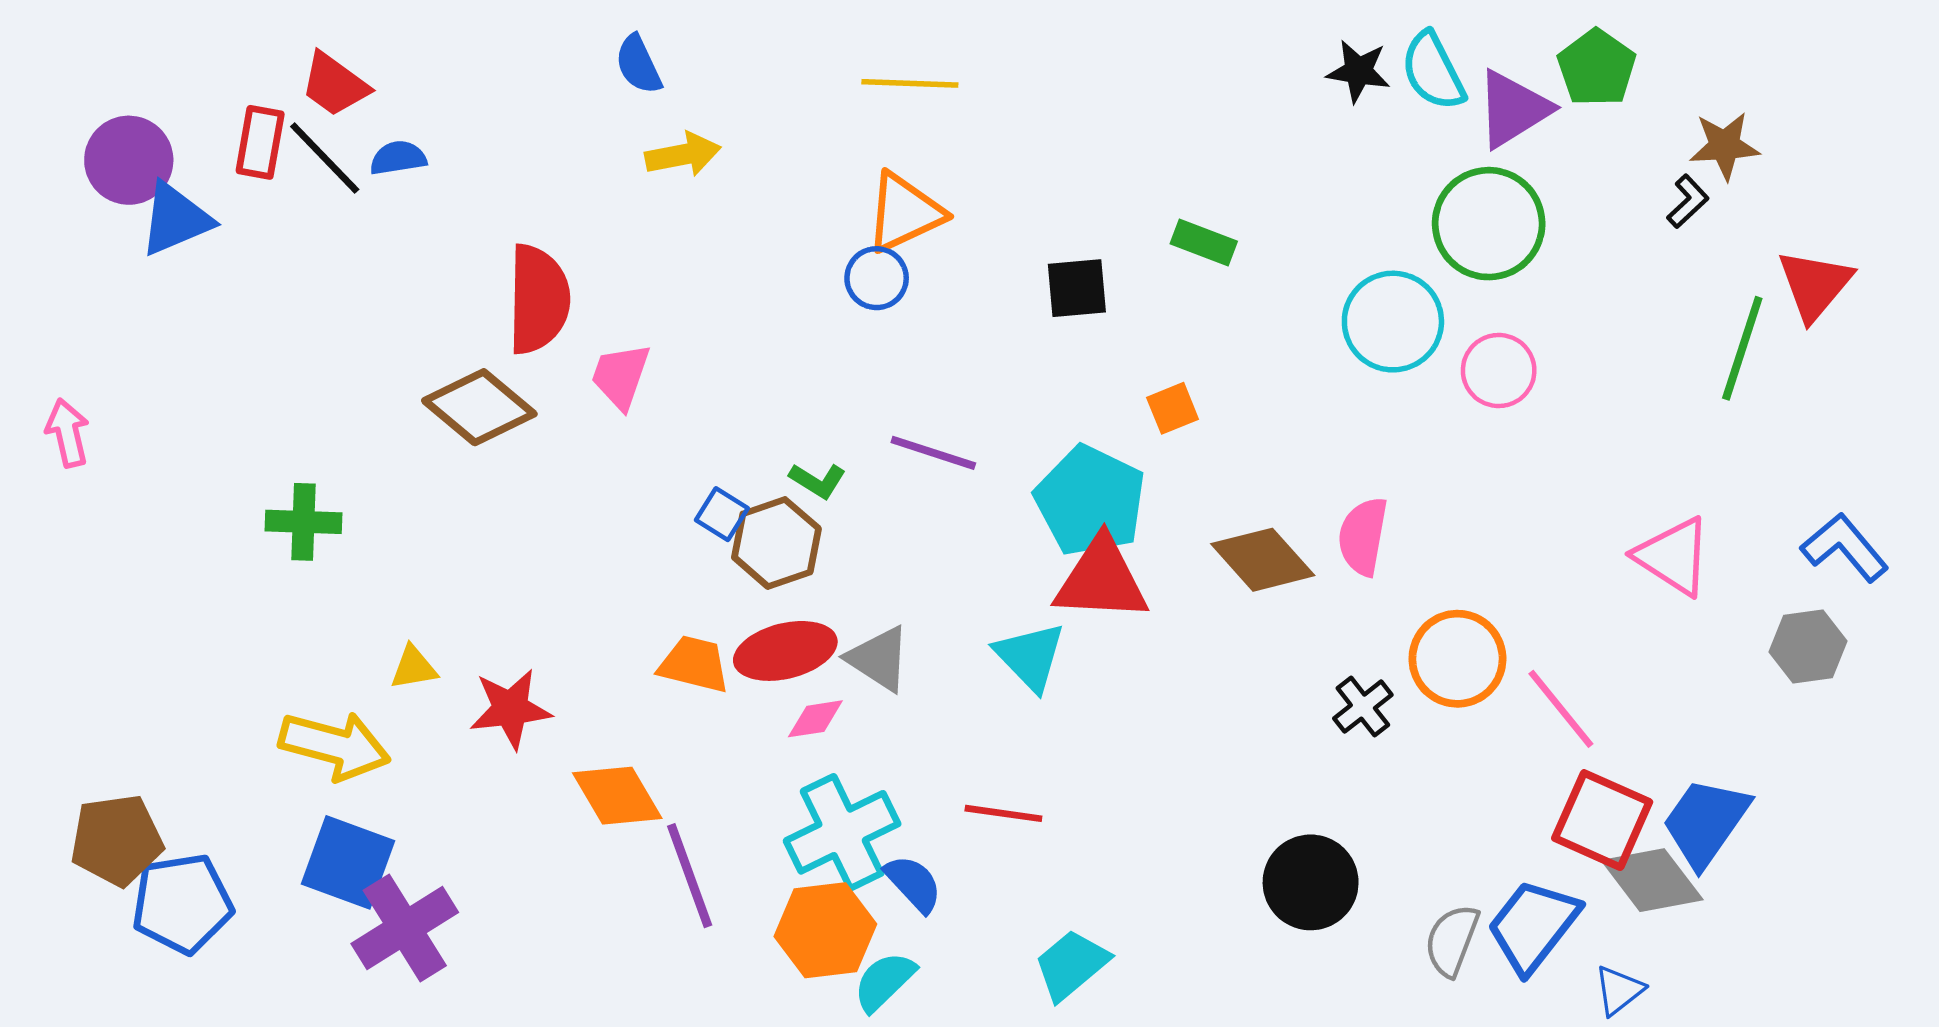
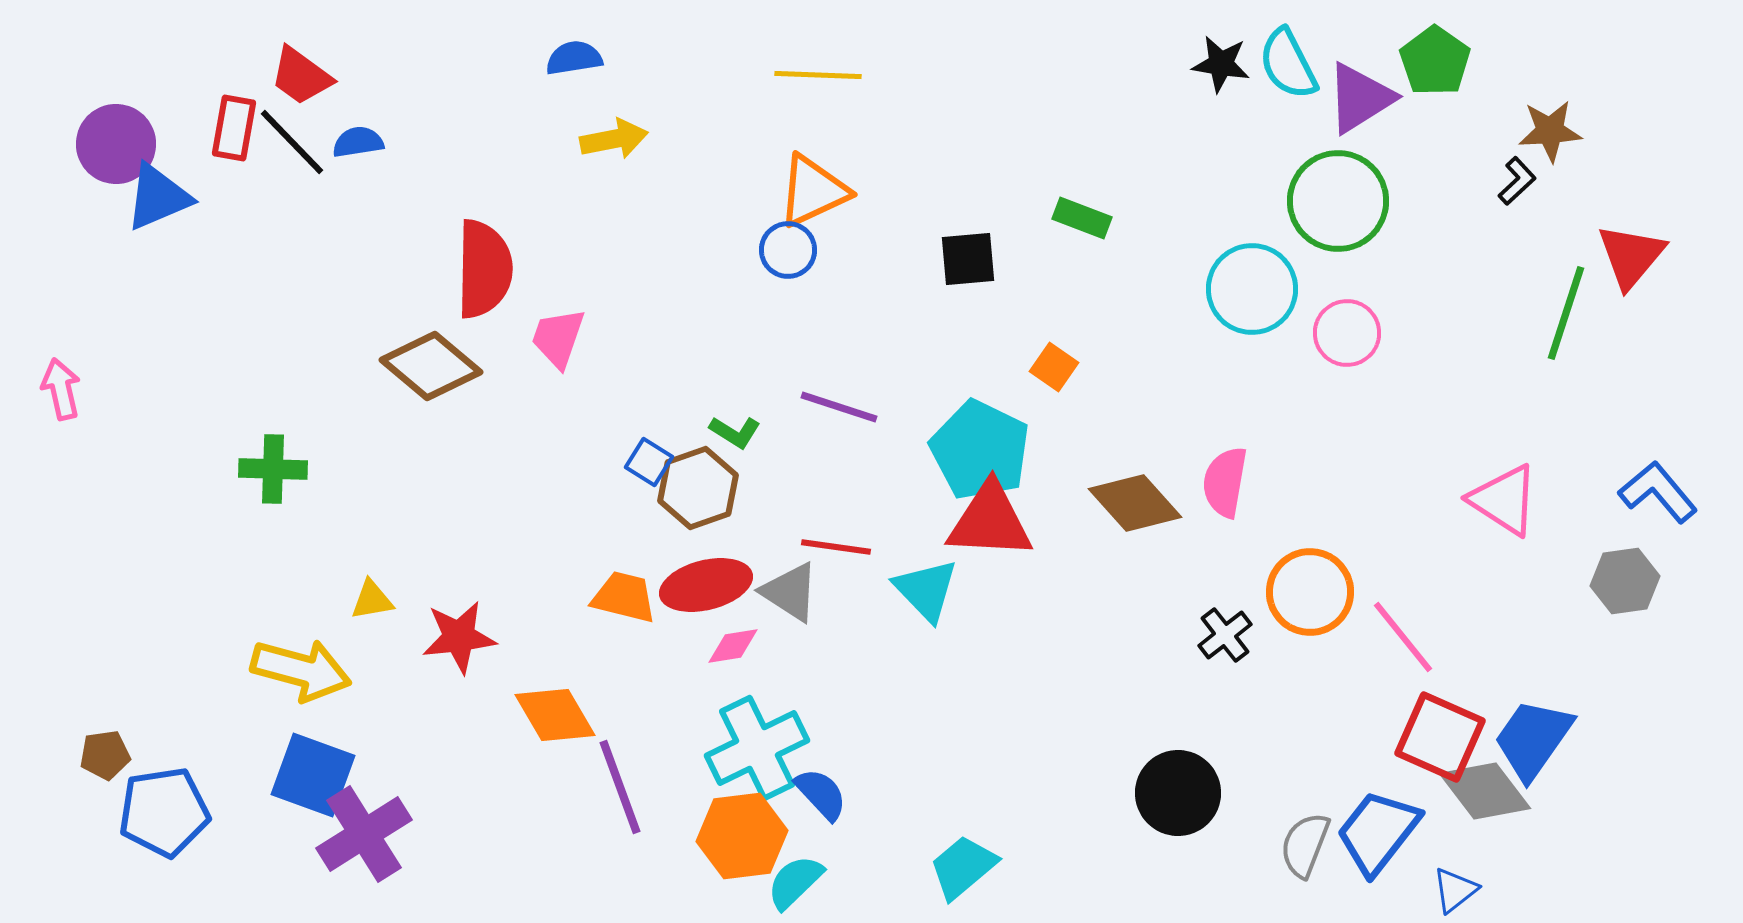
blue semicircle: (638, 64) -> (574, 58), turned 106
orange square: (1173, 408) -> (1054, 367), turned -33
red line: (1003, 813) -> (836, 547), moved
brown pentagon: (117, 840) -> (105, 755), size x0.6

